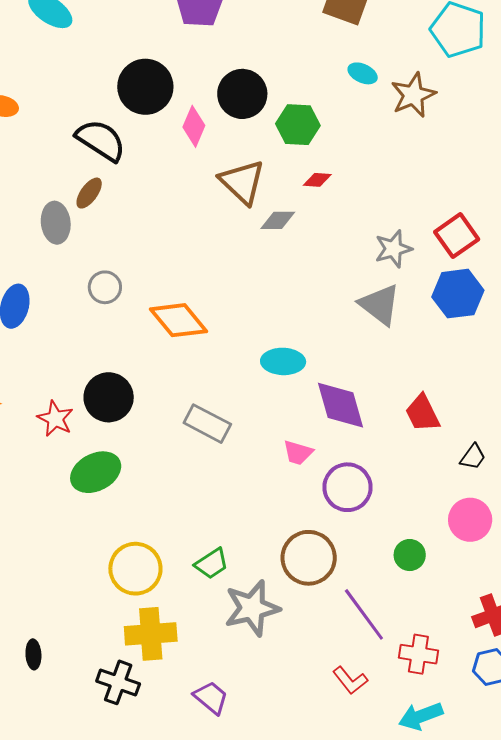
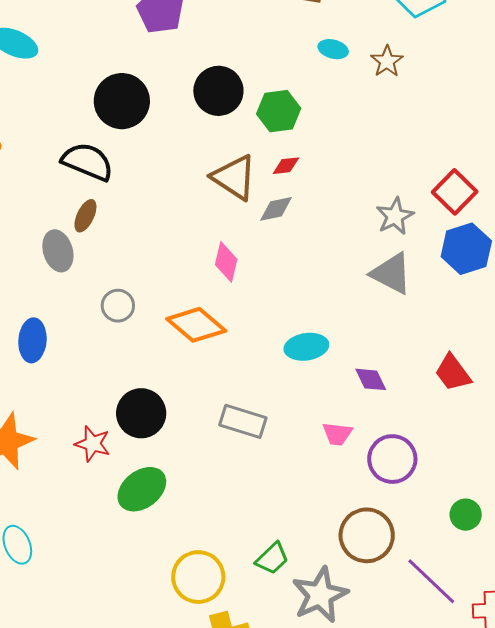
brown star: (413, 95) -> (387, 61), size x0.7
pink diamond: (194, 126) -> (226, 262), moved
red diamond: (317, 180) -> (286, 166), moved
purple diamond: (340, 405) -> (371, 379), size x0.6

